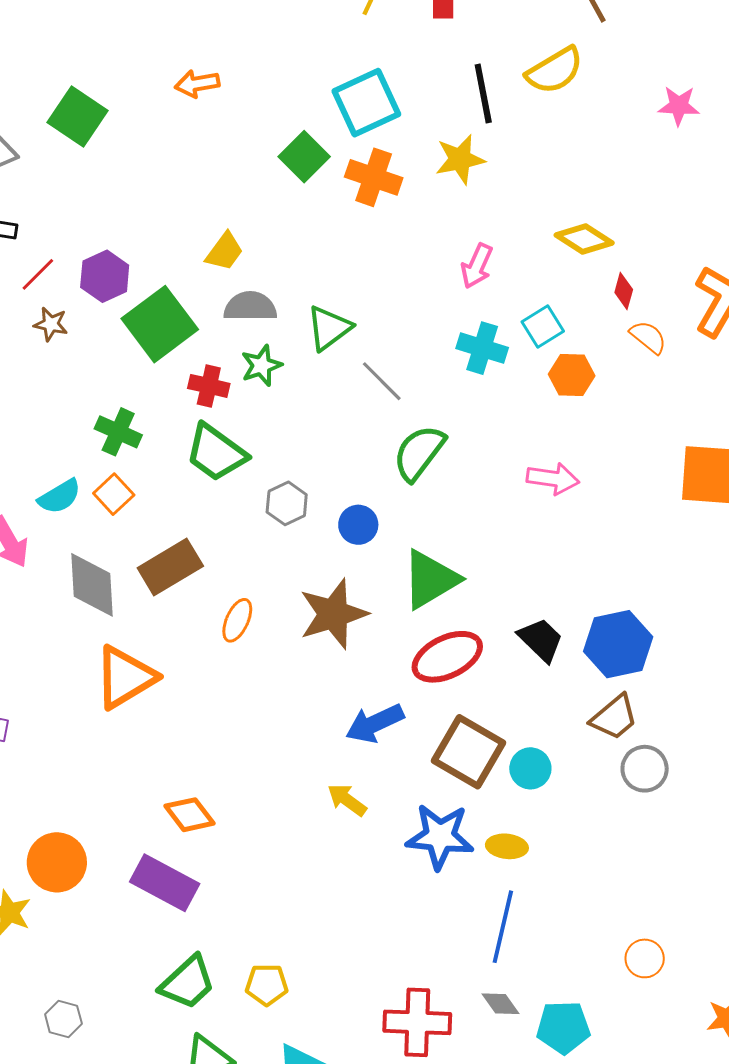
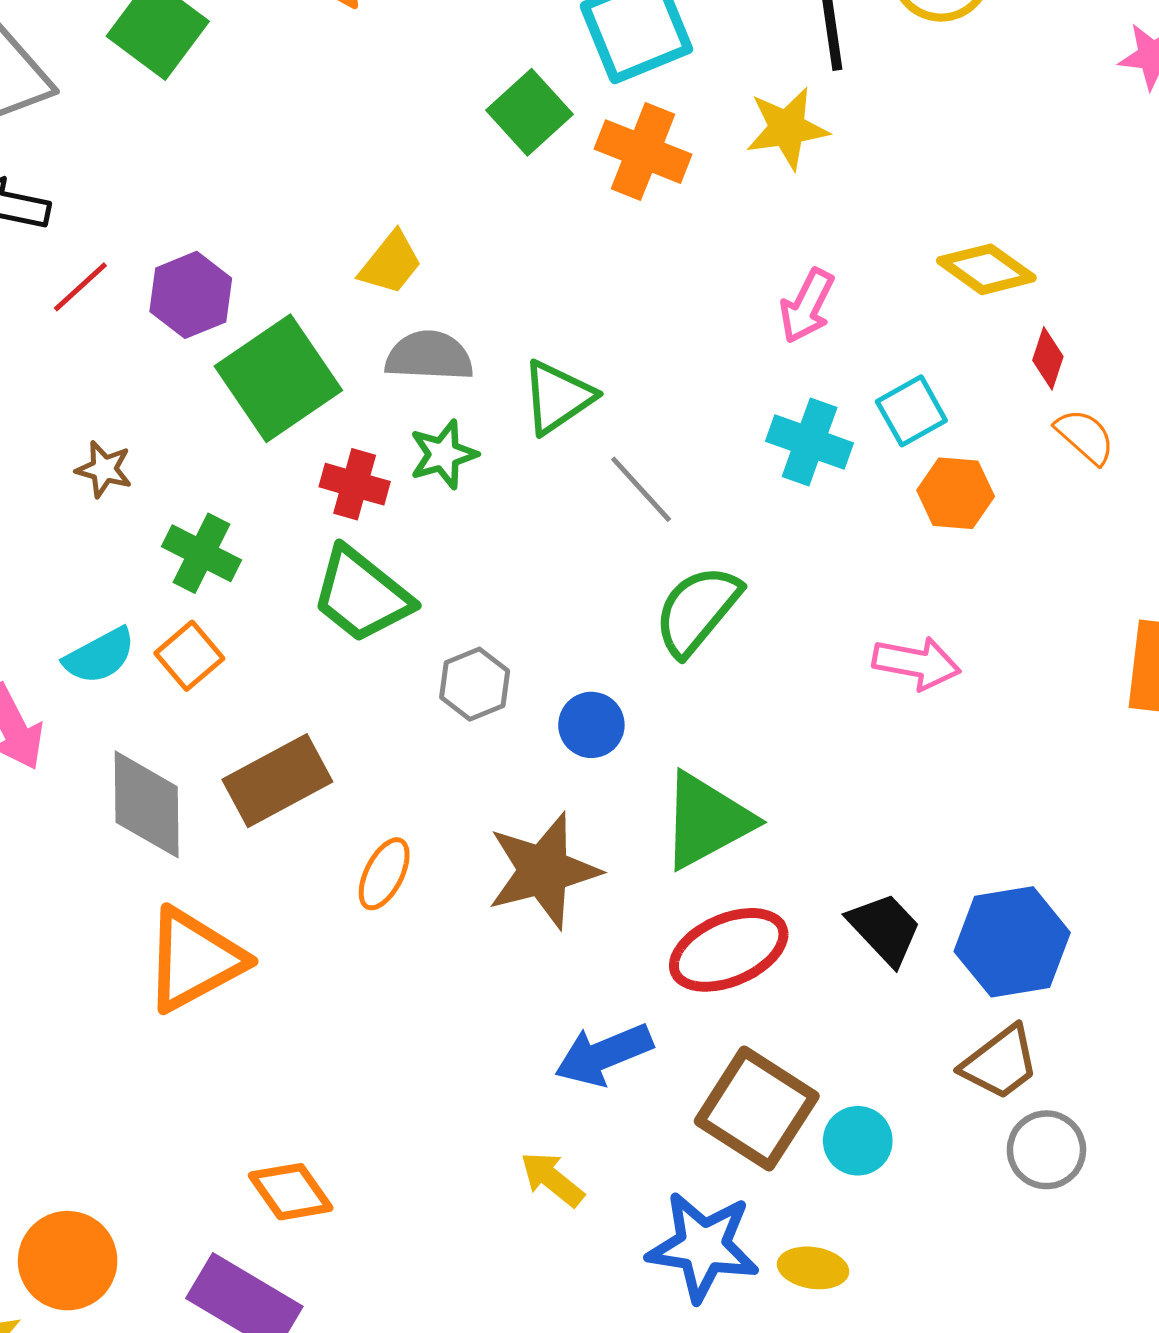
brown star: (51, 324) -> (104, 469), moved

